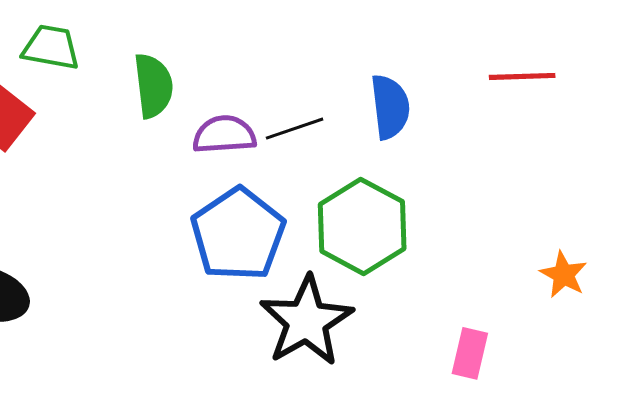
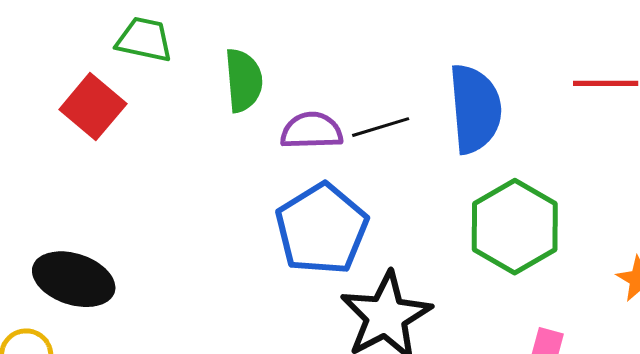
blue semicircle: (390, 107) -> (475, 109), size x1.4
green hexagon: (362, 226) -> (515, 227), moved

